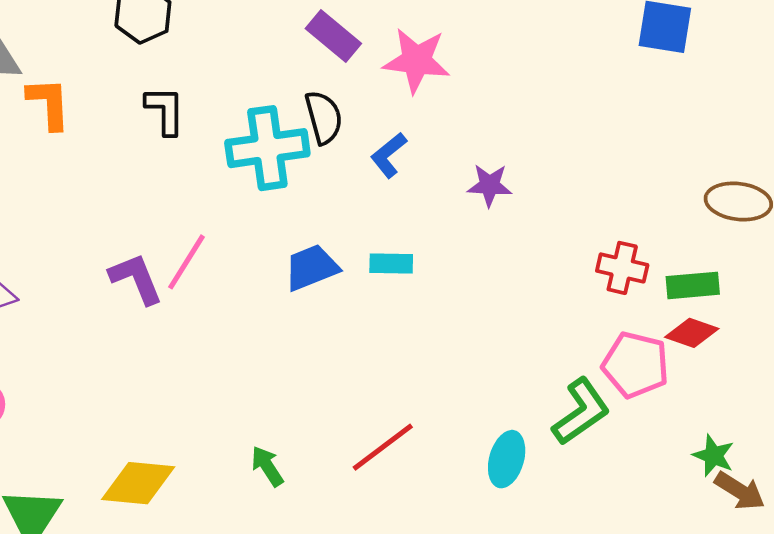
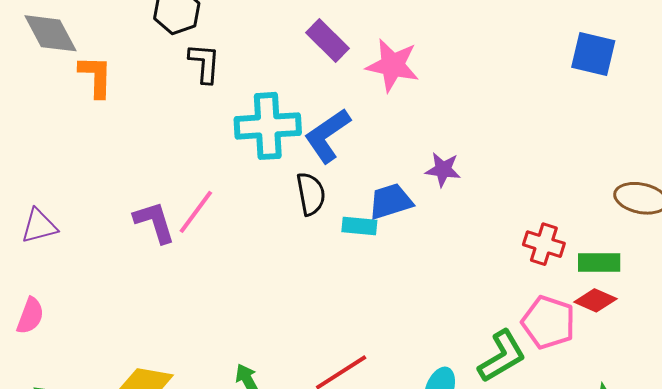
black L-shape: (165, 110) -> (204, 63), moved
black semicircle: (324, 117) -> (311, 194), moved
blue L-shape: (389, 155) -> (327, 136), moved, size x1.5
blue trapezoid: (312, 268) -> (391, 201), moved

